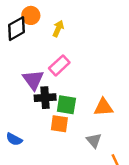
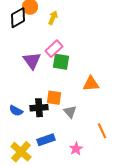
black cross: (45, 98) -> (39, 108), moved
green square: (66, 105) -> (61, 62), moved
gray triangle: (94, 140) -> (70, 112), moved

